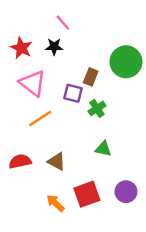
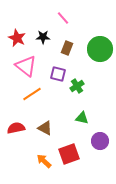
pink line: (63, 23) -> (63, 18), moved
brown rectangle: (91, 77) -> (67, 48), moved
purple circle: (126, 192) -> (100, 141), moved

